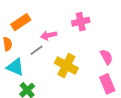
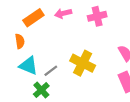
pink arrow: (49, 35) -> (63, 13), moved
gray line: (36, 50) -> (51, 71), moved

